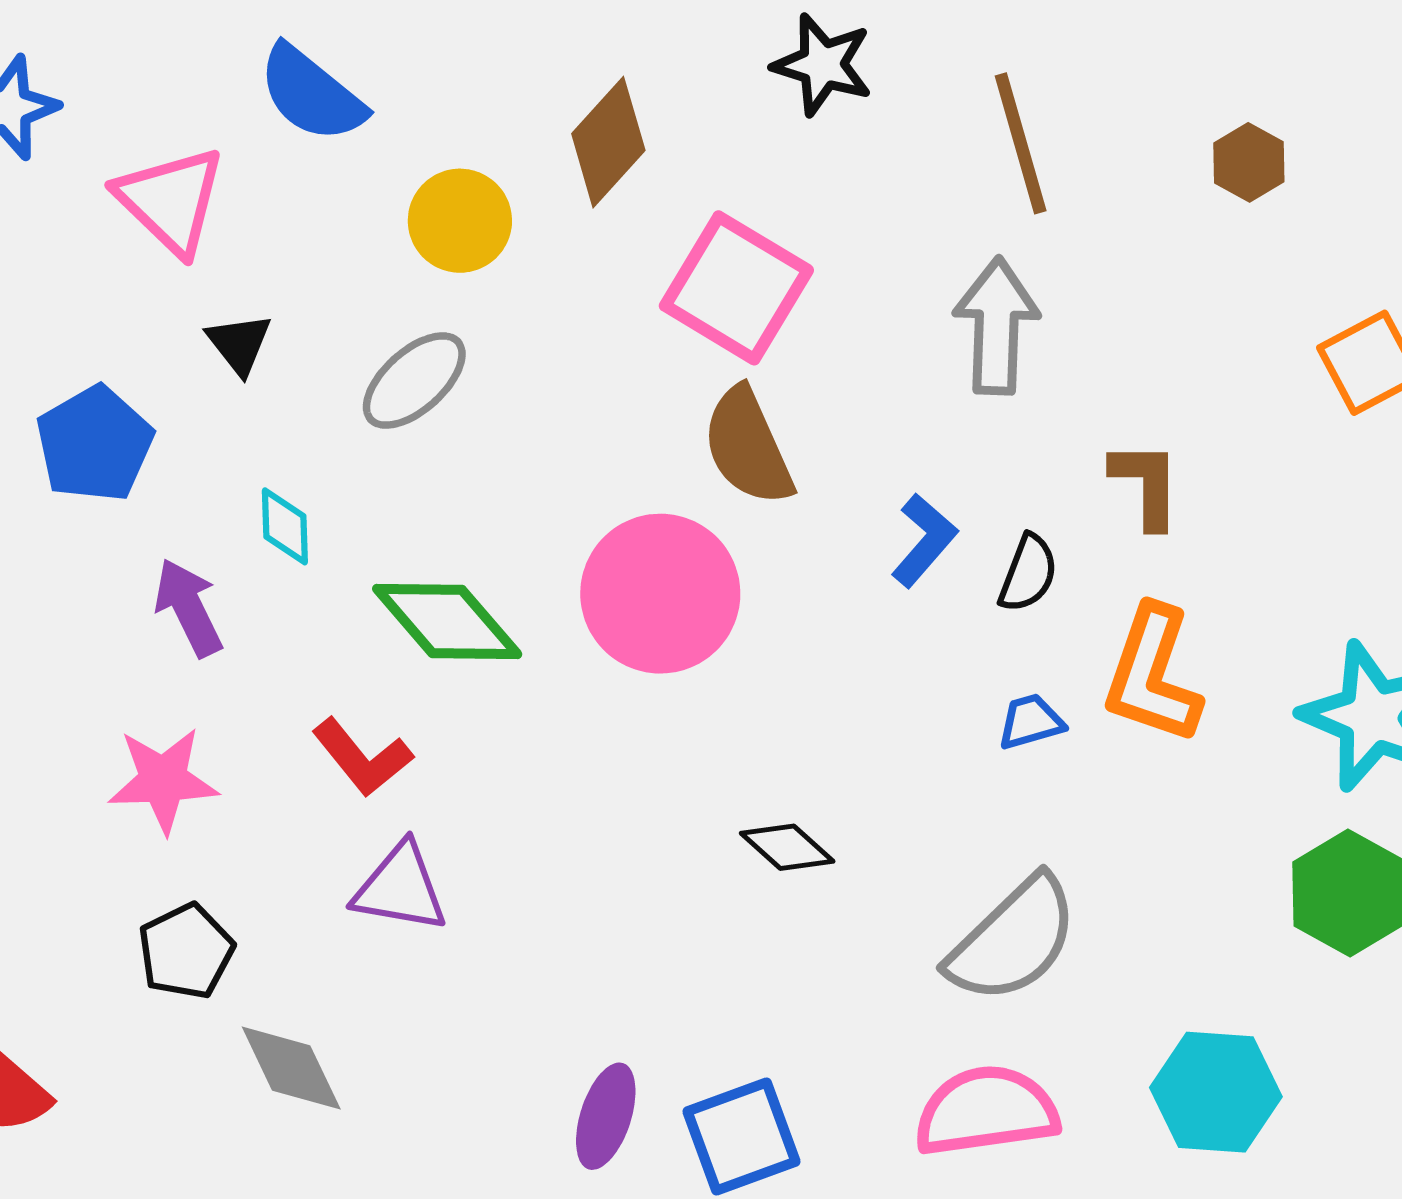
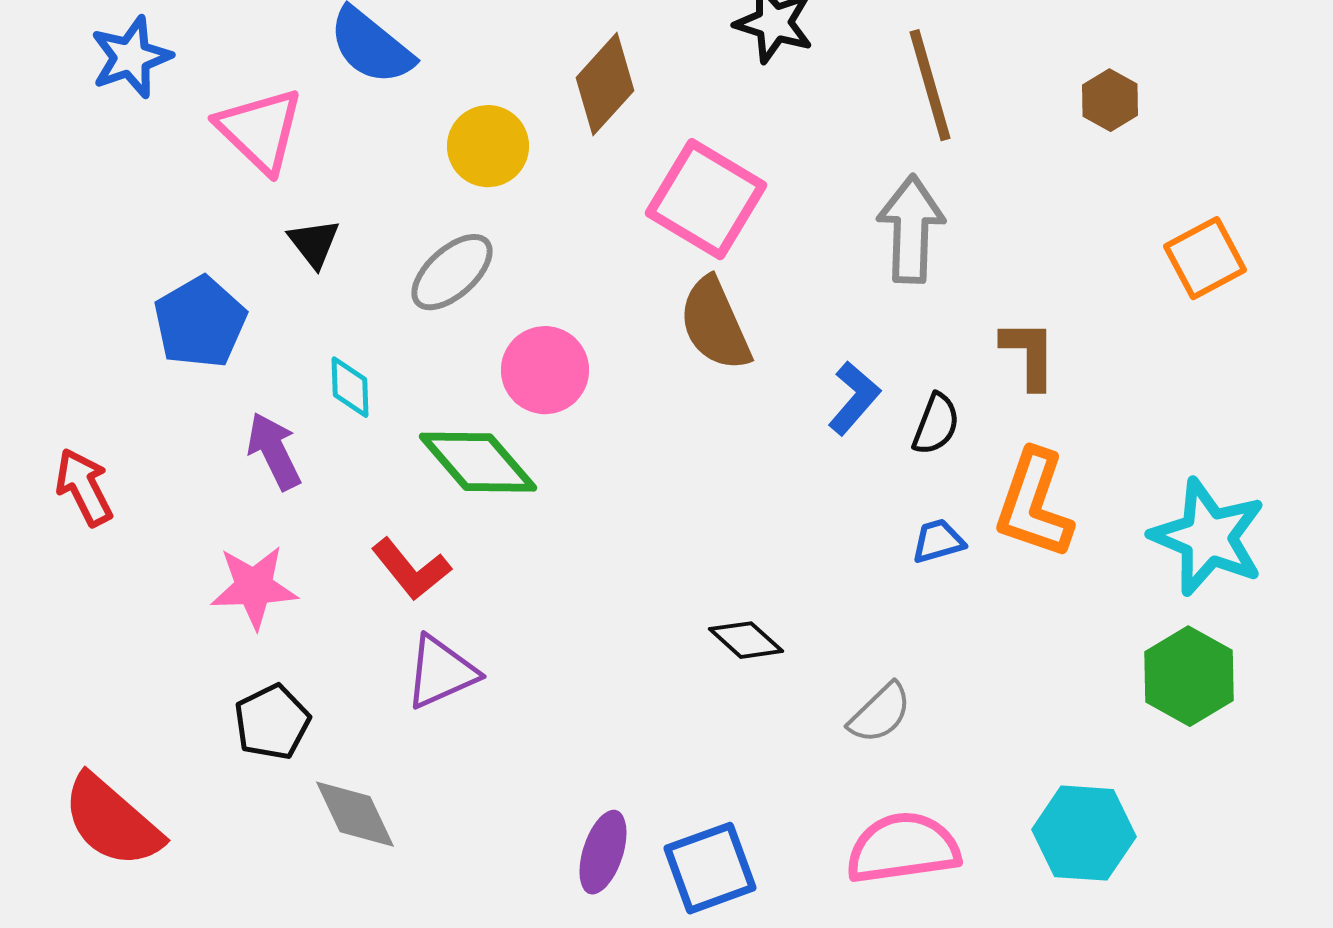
pink circle: (660, 594) -> (545, 370), moved, size x0.7
purple triangle: (400, 888) -> (441, 672), turned -34
gray semicircle: (1013, 940) -> (880, 713), moved, size x0.6

